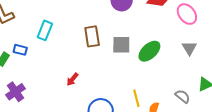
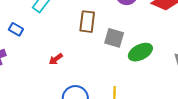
blue rectangle: (20, 50) -> (16, 29), moved

